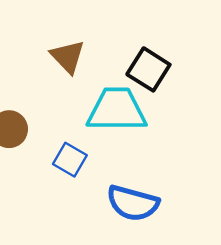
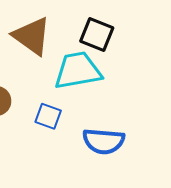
brown triangle: (68, 57) -> (32, 36), size x1.4

